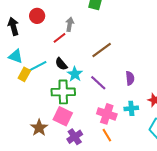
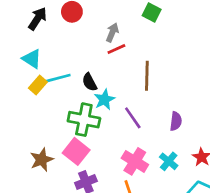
black arrow: (13, 26) -> (38, 19), turned 36
red line: (59, 38) -> (116, 49), moved
brown line: (102, 50) -> (147, 76), turned -65
cyan cross: (131, 108) -> (169, 161), turned 32

